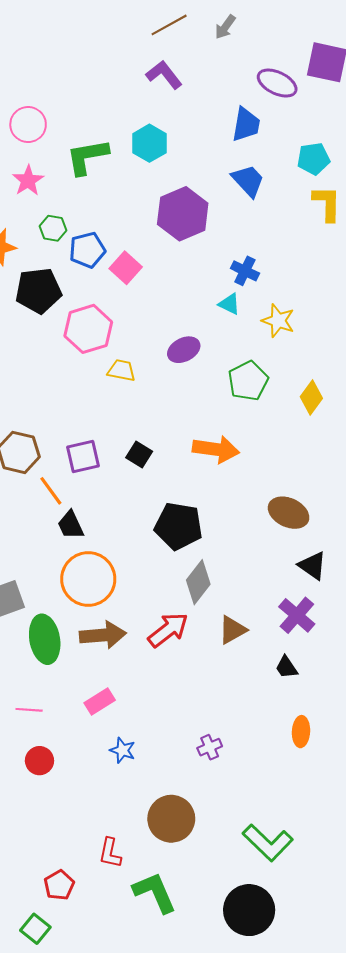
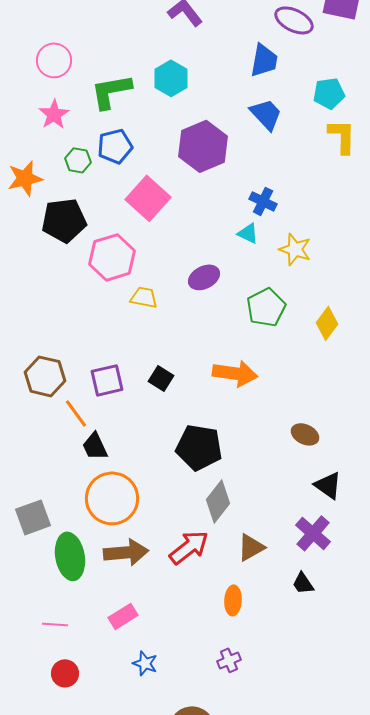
blue pentagon: (87, 250) -> (115, 146), moved
pink square: (126, 268) -> (148, 198), size x1.4
brown ellipse: (289, 513) -> (305, 434), size x0.7
orange ellipse: (301, 732) -> (233, 600), moved

